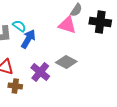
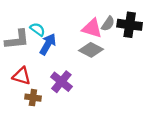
gray semicircle: (76, 10) -> (108, 24), moved
gray diamond: (66, 62) -> (91, 50), moved

